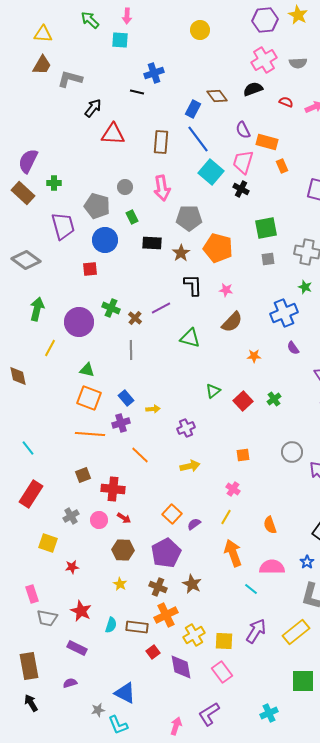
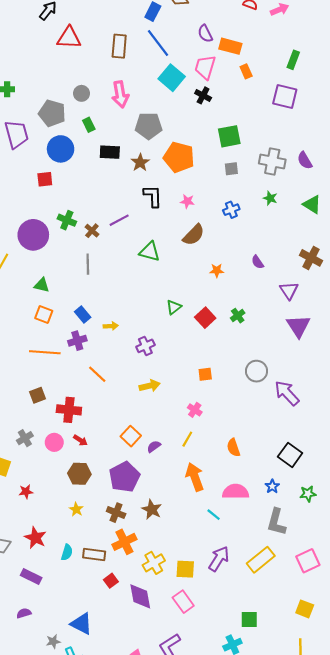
blue cross: (284, 313) -> (231, 210), moved, size x0.6
orange square: (89, 398) -> (44, 314), size x0.7
green square: (303, 681) -> (249, 619), moved, size x0.7

